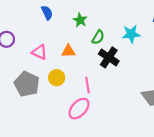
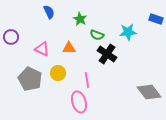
green semicircle: (98, 37) -> (97, 35), turned 80
pink ellipse: (79, 109) -> (79, 102), turned -60

